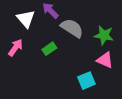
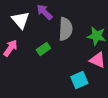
gray semicircle: (72, 28) -> (65, 29), turned 60

